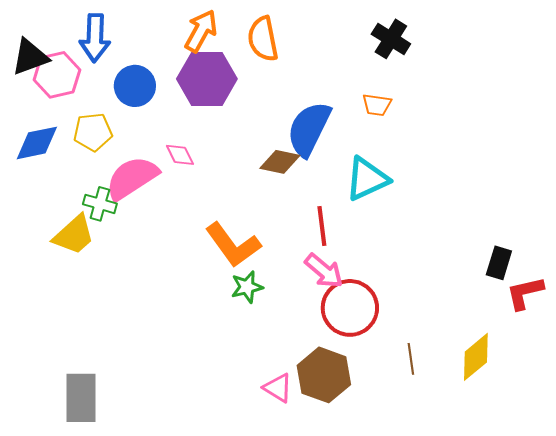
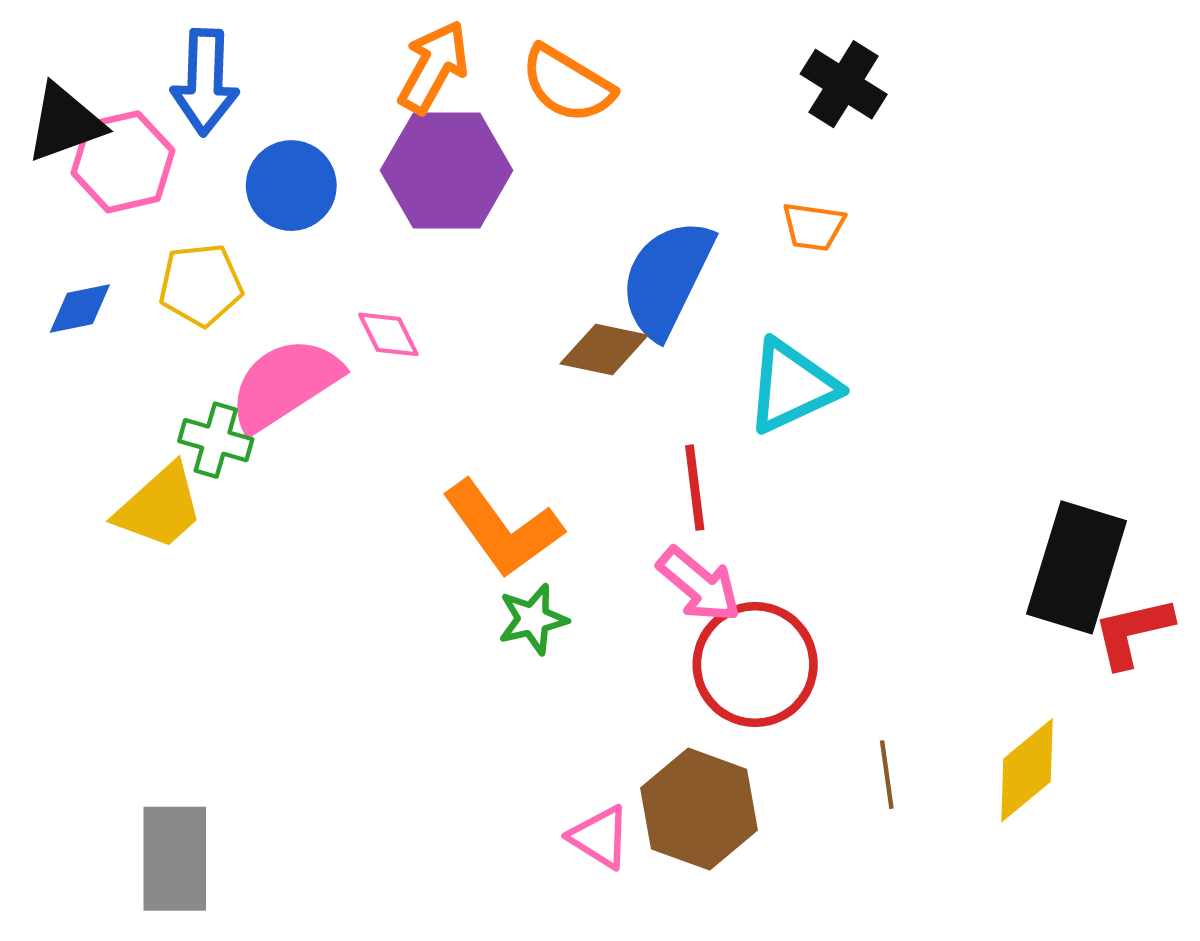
orange semicircle: (263, 39) -> (567, 84), turned -48
blue diamond: (37, 143) -> (80, 309), size x0.7
black rectangle: (499, 263) -> (1077, 567), size x1.8

